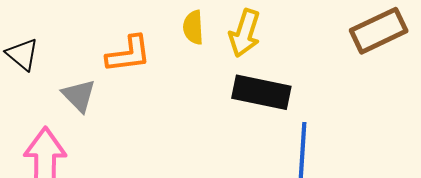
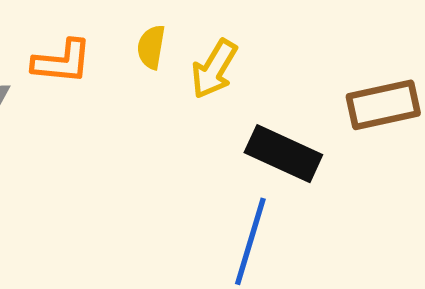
black rectangle: (261, 92) -> (283, 154), moved

